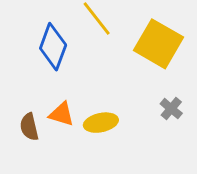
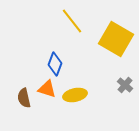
blue diamond: (53, 47) -> (55, 64), moved, size x0.7

